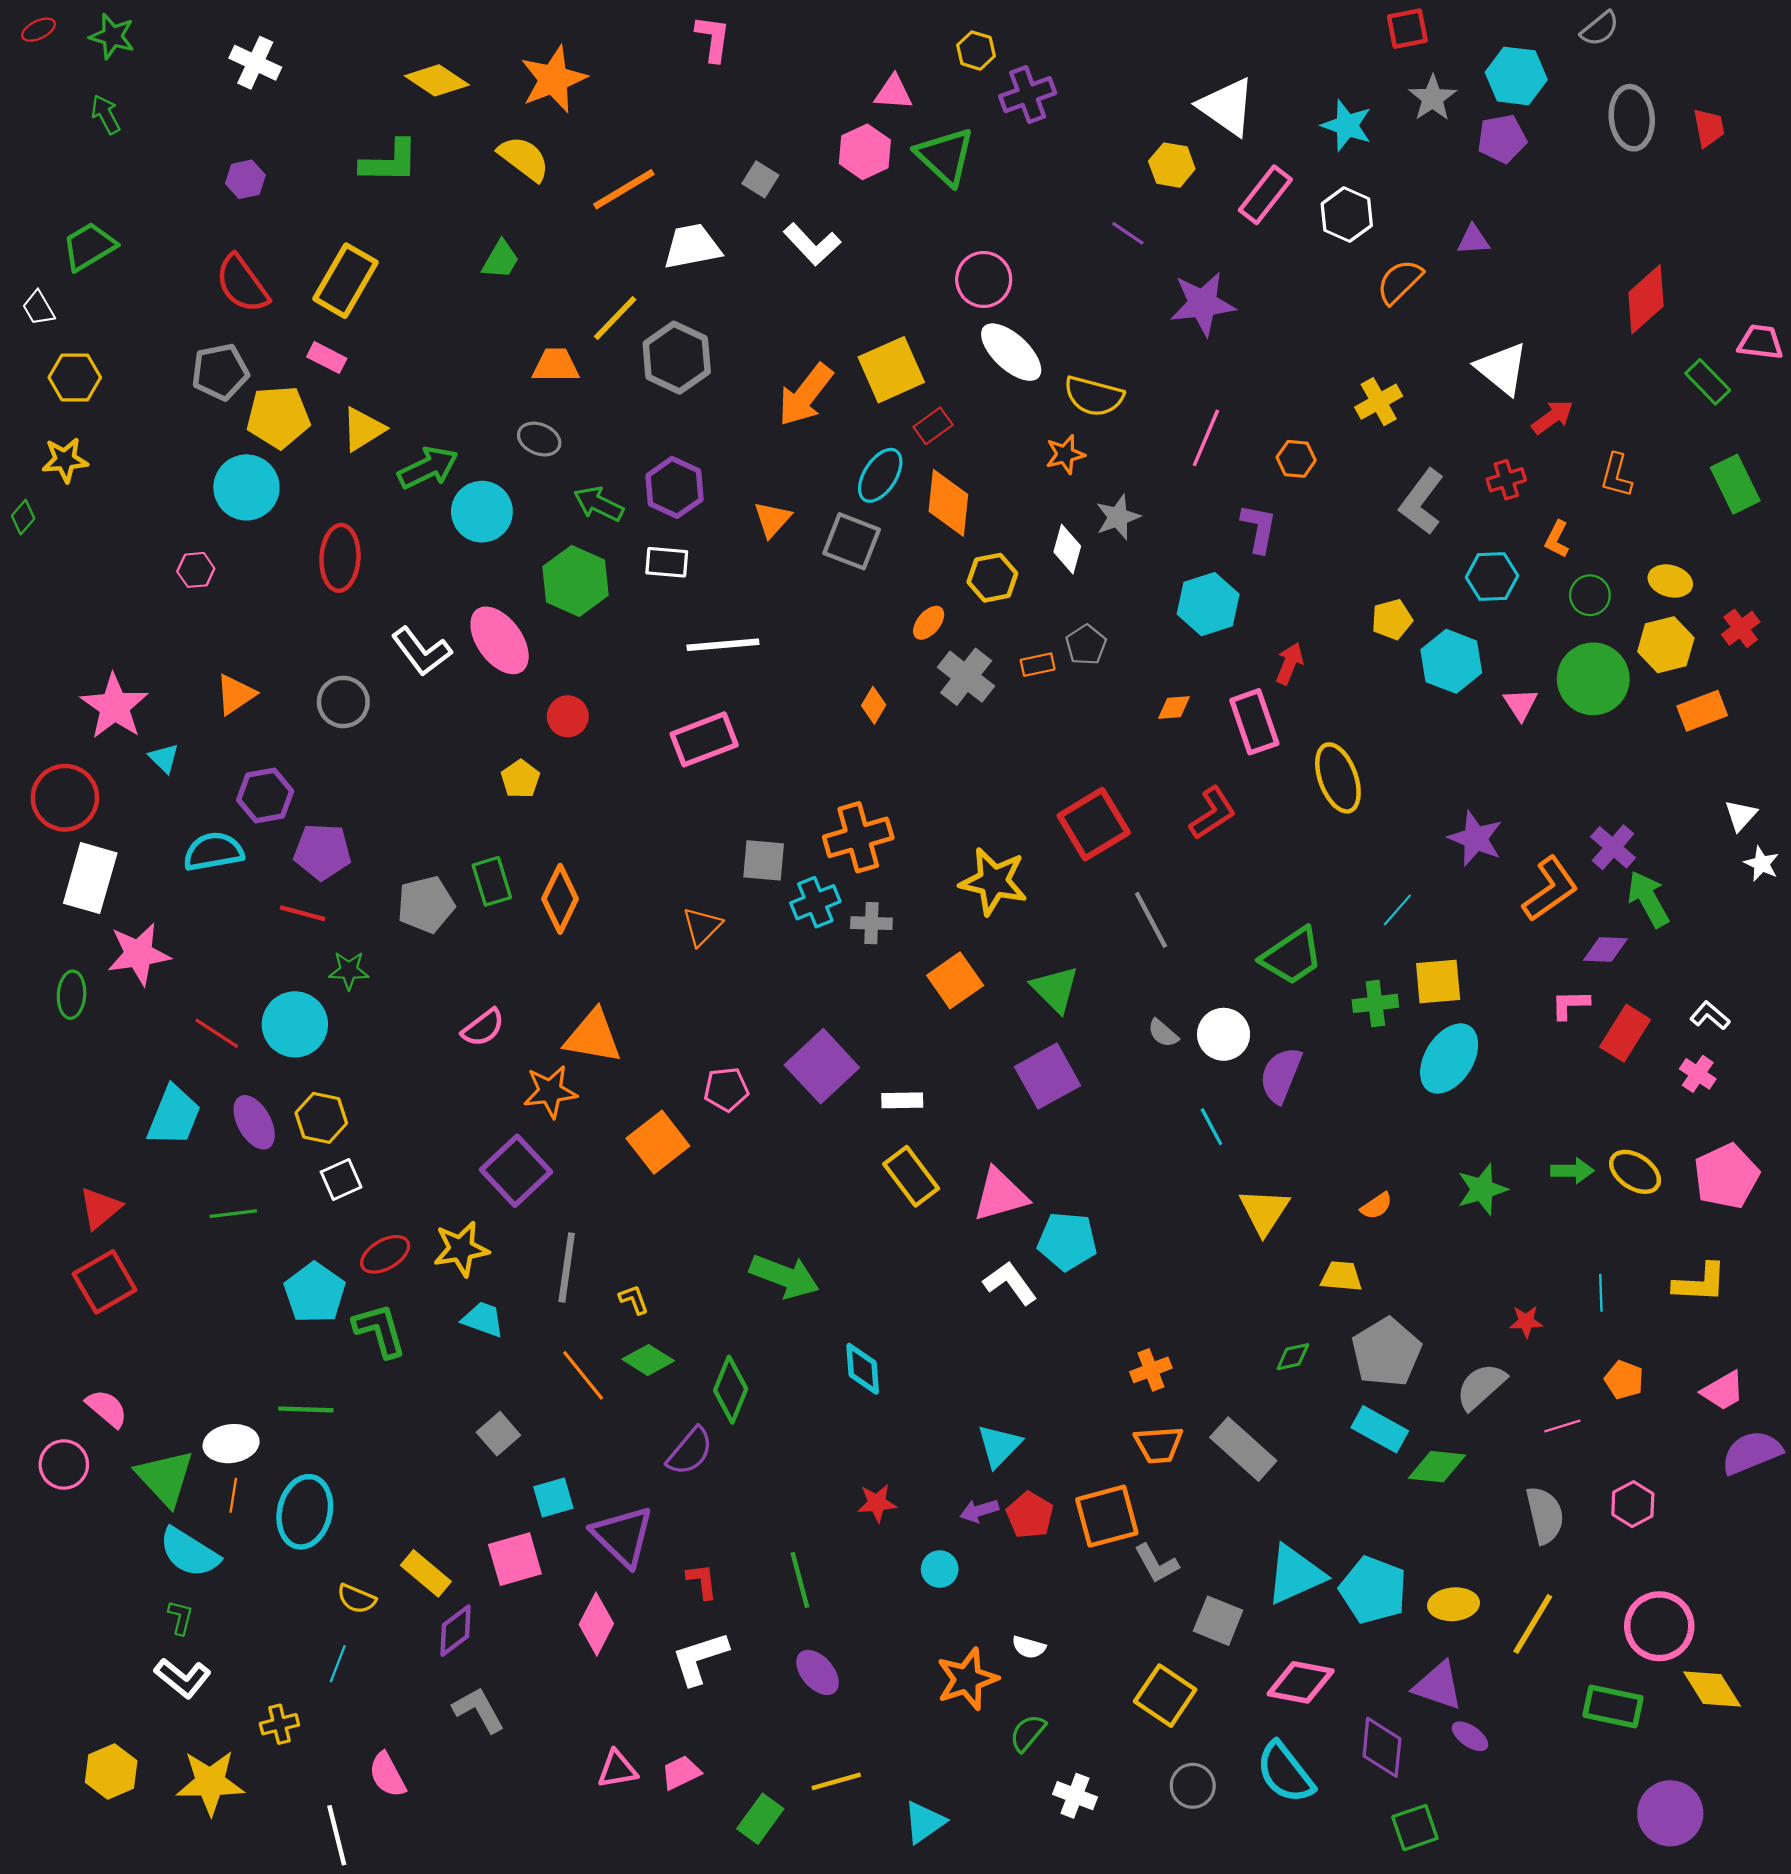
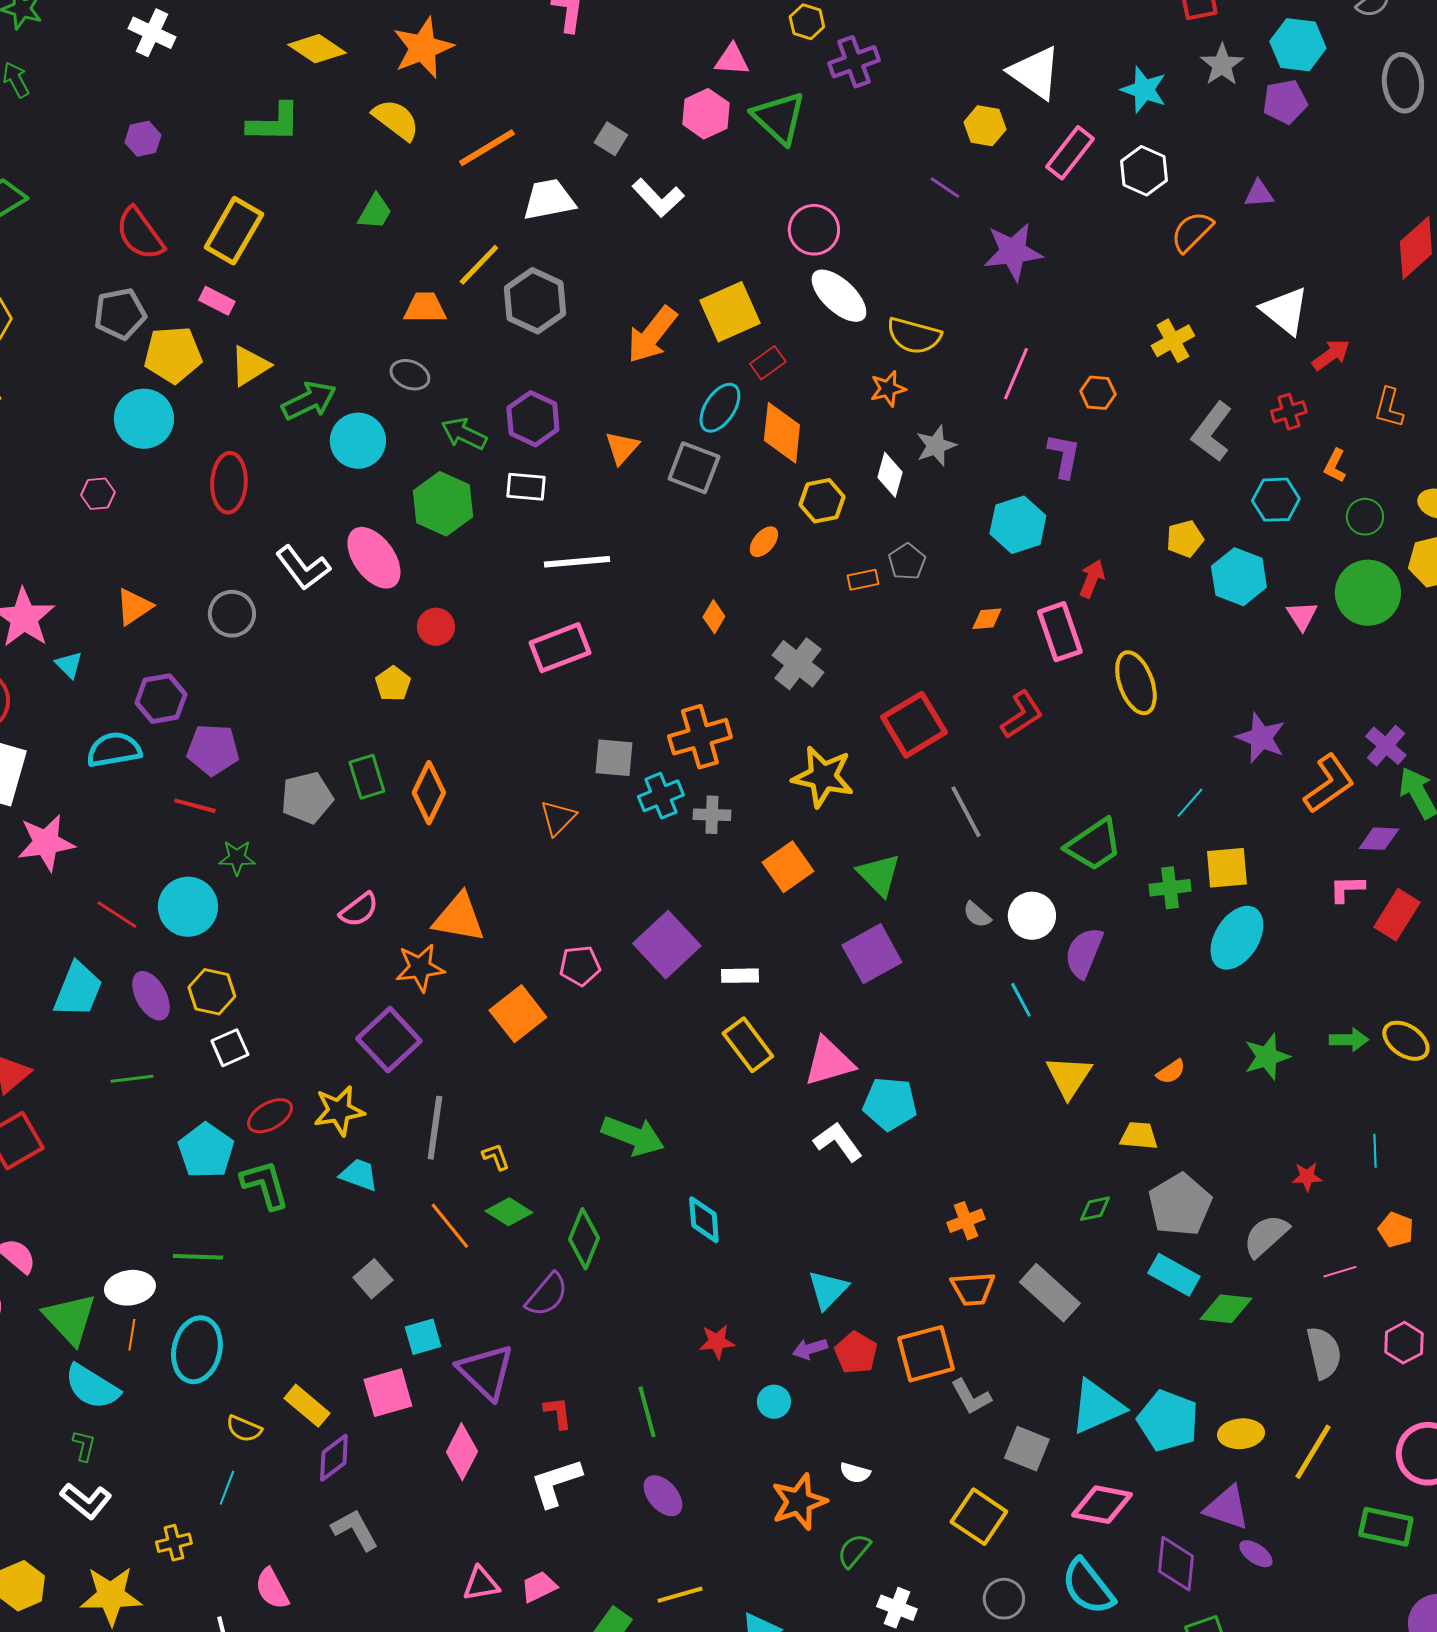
gray cross: (966, 677) -> (798, 664), moved

